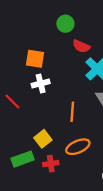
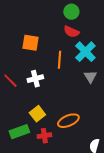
green circle: (65, 24) -> (71, 12), moved
white cross: (41, 84) -> (35, 79), moved
orange line: (72, 112) -> (59, 60), moved

